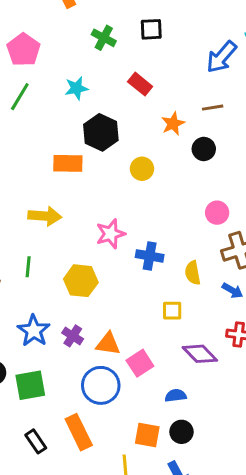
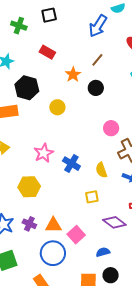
brown line: (213, 108) -> (97, 60), turned -32
blue cross: (150, 256) -> (71, 164), turned 30

